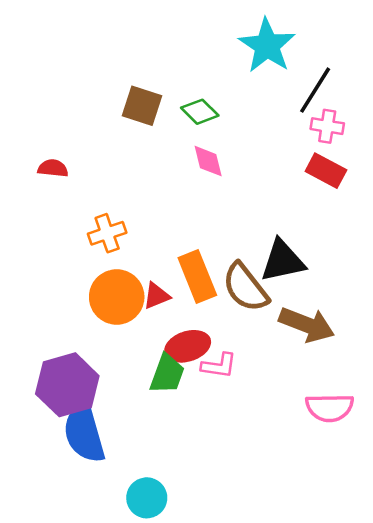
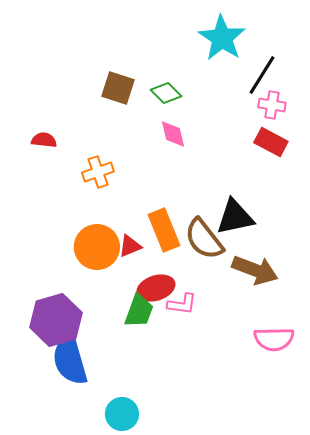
orange cross: (107, 233) -> (98, 172), moved

